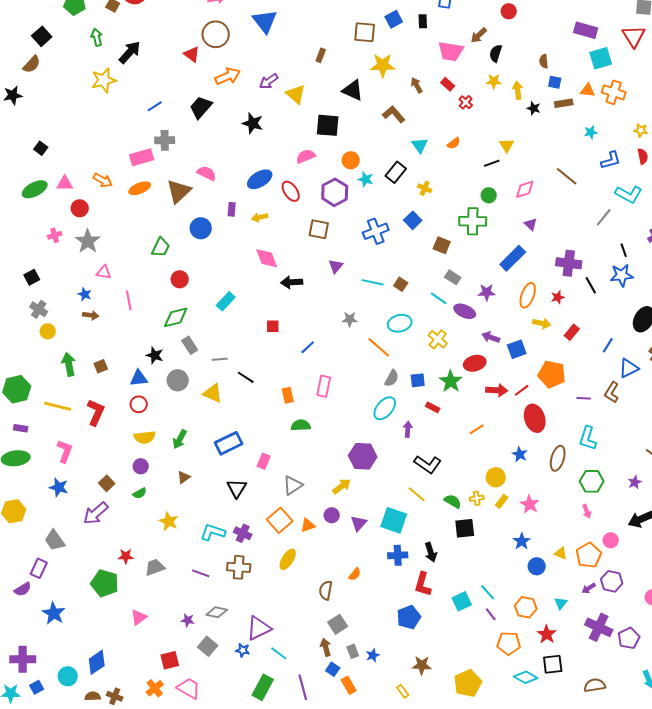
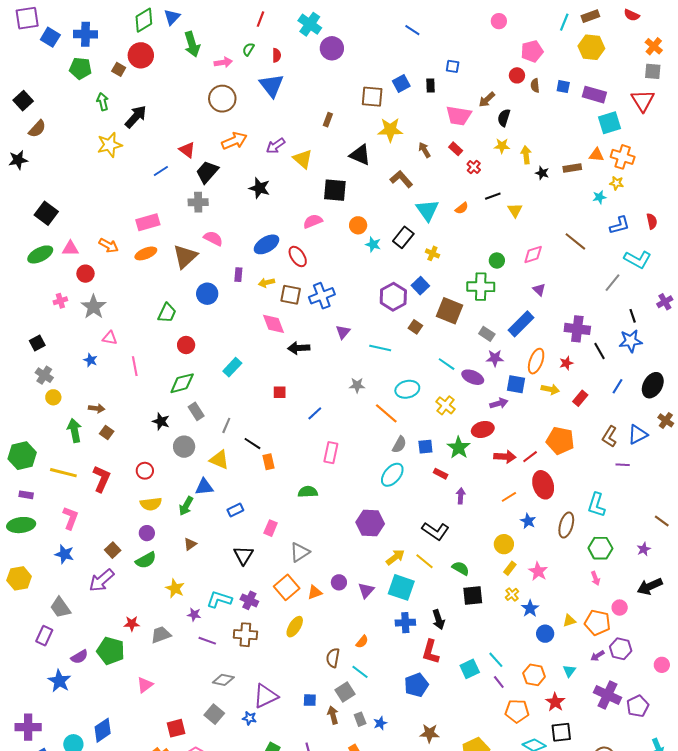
black square: (42, 36) -> (23, 101), moved
red triangle: (192, 54) -> (187, 150), moved
brown semicircle: (544, 61) -> (535, 85), moved
blue square: (555, 82) -> (563, 87), moved
yellow star: (641, 130) -> (617, 183), moved
gray cross: (165, 140) -> (198, 202), moved
cyan triangle: (420, 145) -> (427, 210), size x1.4
black square: (41, 148) -> (46, 213), size x1.6
black line: (492, 163) -> (493, 196), moved
purple hexagon: (335, 192) -> (393, 297), moved
brown square: (319, 229) -> (291, 295), moved
blue cross: (376, 231) -> (322, 296), moved
brown square: (442, 245) -> (450, 311), size x1.5
gray rectangle: (453, 277) -> (487, 334), moved
brown square: (401, 284) -> (415, 327), moved
brown arrow: (91, 315) -> (97, 408), moved
purple arrow: (491, 337) -> (499, 403), turned 144
blue line: (608, 345) -> (618, 386), moved
blue square: (517, 349) -> (516, 384), moved, turned 30
gray line: (220, 359) -> (226, 425), turned -63
brown square: (101, 366) -> (107, 432), turned -32
blue triangle: (139, 378) -> (204, 487), moved
brown L-shape: (612, 392) -> (610, 437), moved
orange rectangle: (288, 395) -> (269, 462), moved
purple line: (584, 398) -> (623, 465), moved
purple arrow: (408, 429) -> (461, 496), moved
orange line: (477, 429) -> (509, 497), moved
blue rectangle: (229, 443) -> (235, 510), size x0.6
yellow arrow: (342, 486) -> (395, 557), moved
green semicircle: (140, 493) -> (146, 560), size x1.5
yellow cross: (477, 498) -> (512, 594), moved, turned -32
yellow triangle: (561, 553) -> (569, 621), turned -40
orange pentagon: (589, 555) -> (597, 623), turned -30
purple semicircle: (23, 589) -> (79, 657), moved
purple star: (188, 620) -> (194, 615), moved
cyan line: (279, 653) -> (360, 672), moved
blue square: (333, 669) -> (310, 700), moved, turned -32

